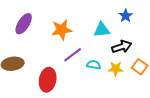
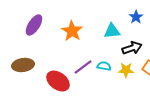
orange star: (62, 30) -> (72, 31), turned -30
purple line: (73, 55) -> (83, 67), moved
red ellipse: (48, 80) -> (58, 81), turned -65

